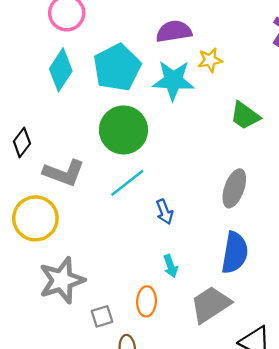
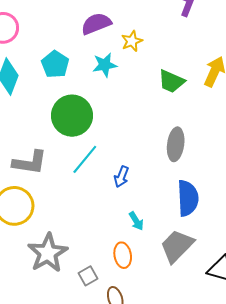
cyan pentagon: (117, 68) -> (55, 64), size x0.7
cyan star: (173, 80) -> (105, 65), size x0.7
blue arrow: (165, 212) -> (121, 177), turned 55

